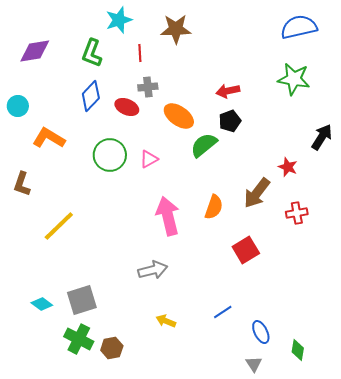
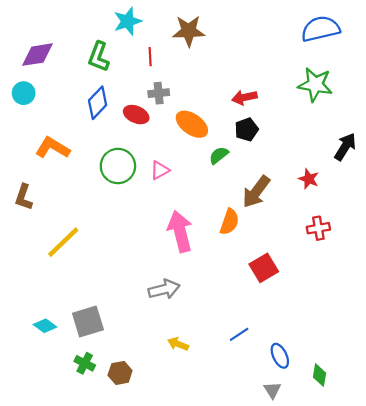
cyan circle: (18, 106) -> (24, 93), moved
green semicircle: (204, 145) -> (219, 155), size x0.7
brown arrow: (257, 193) -> (256, 192), moved
green cross: (79, 339) -> (85, 363), size x0.7

